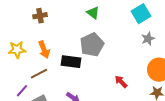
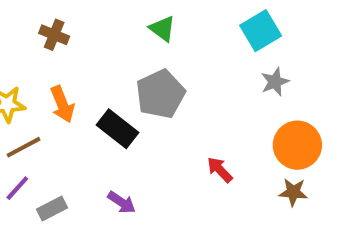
brown cross: (40, 16) -> (54, 35), turned 32
black rectangle: (71, 62) -> (117, 129), turned 30
brown line: (39, 74) -> (23, 147), moved

